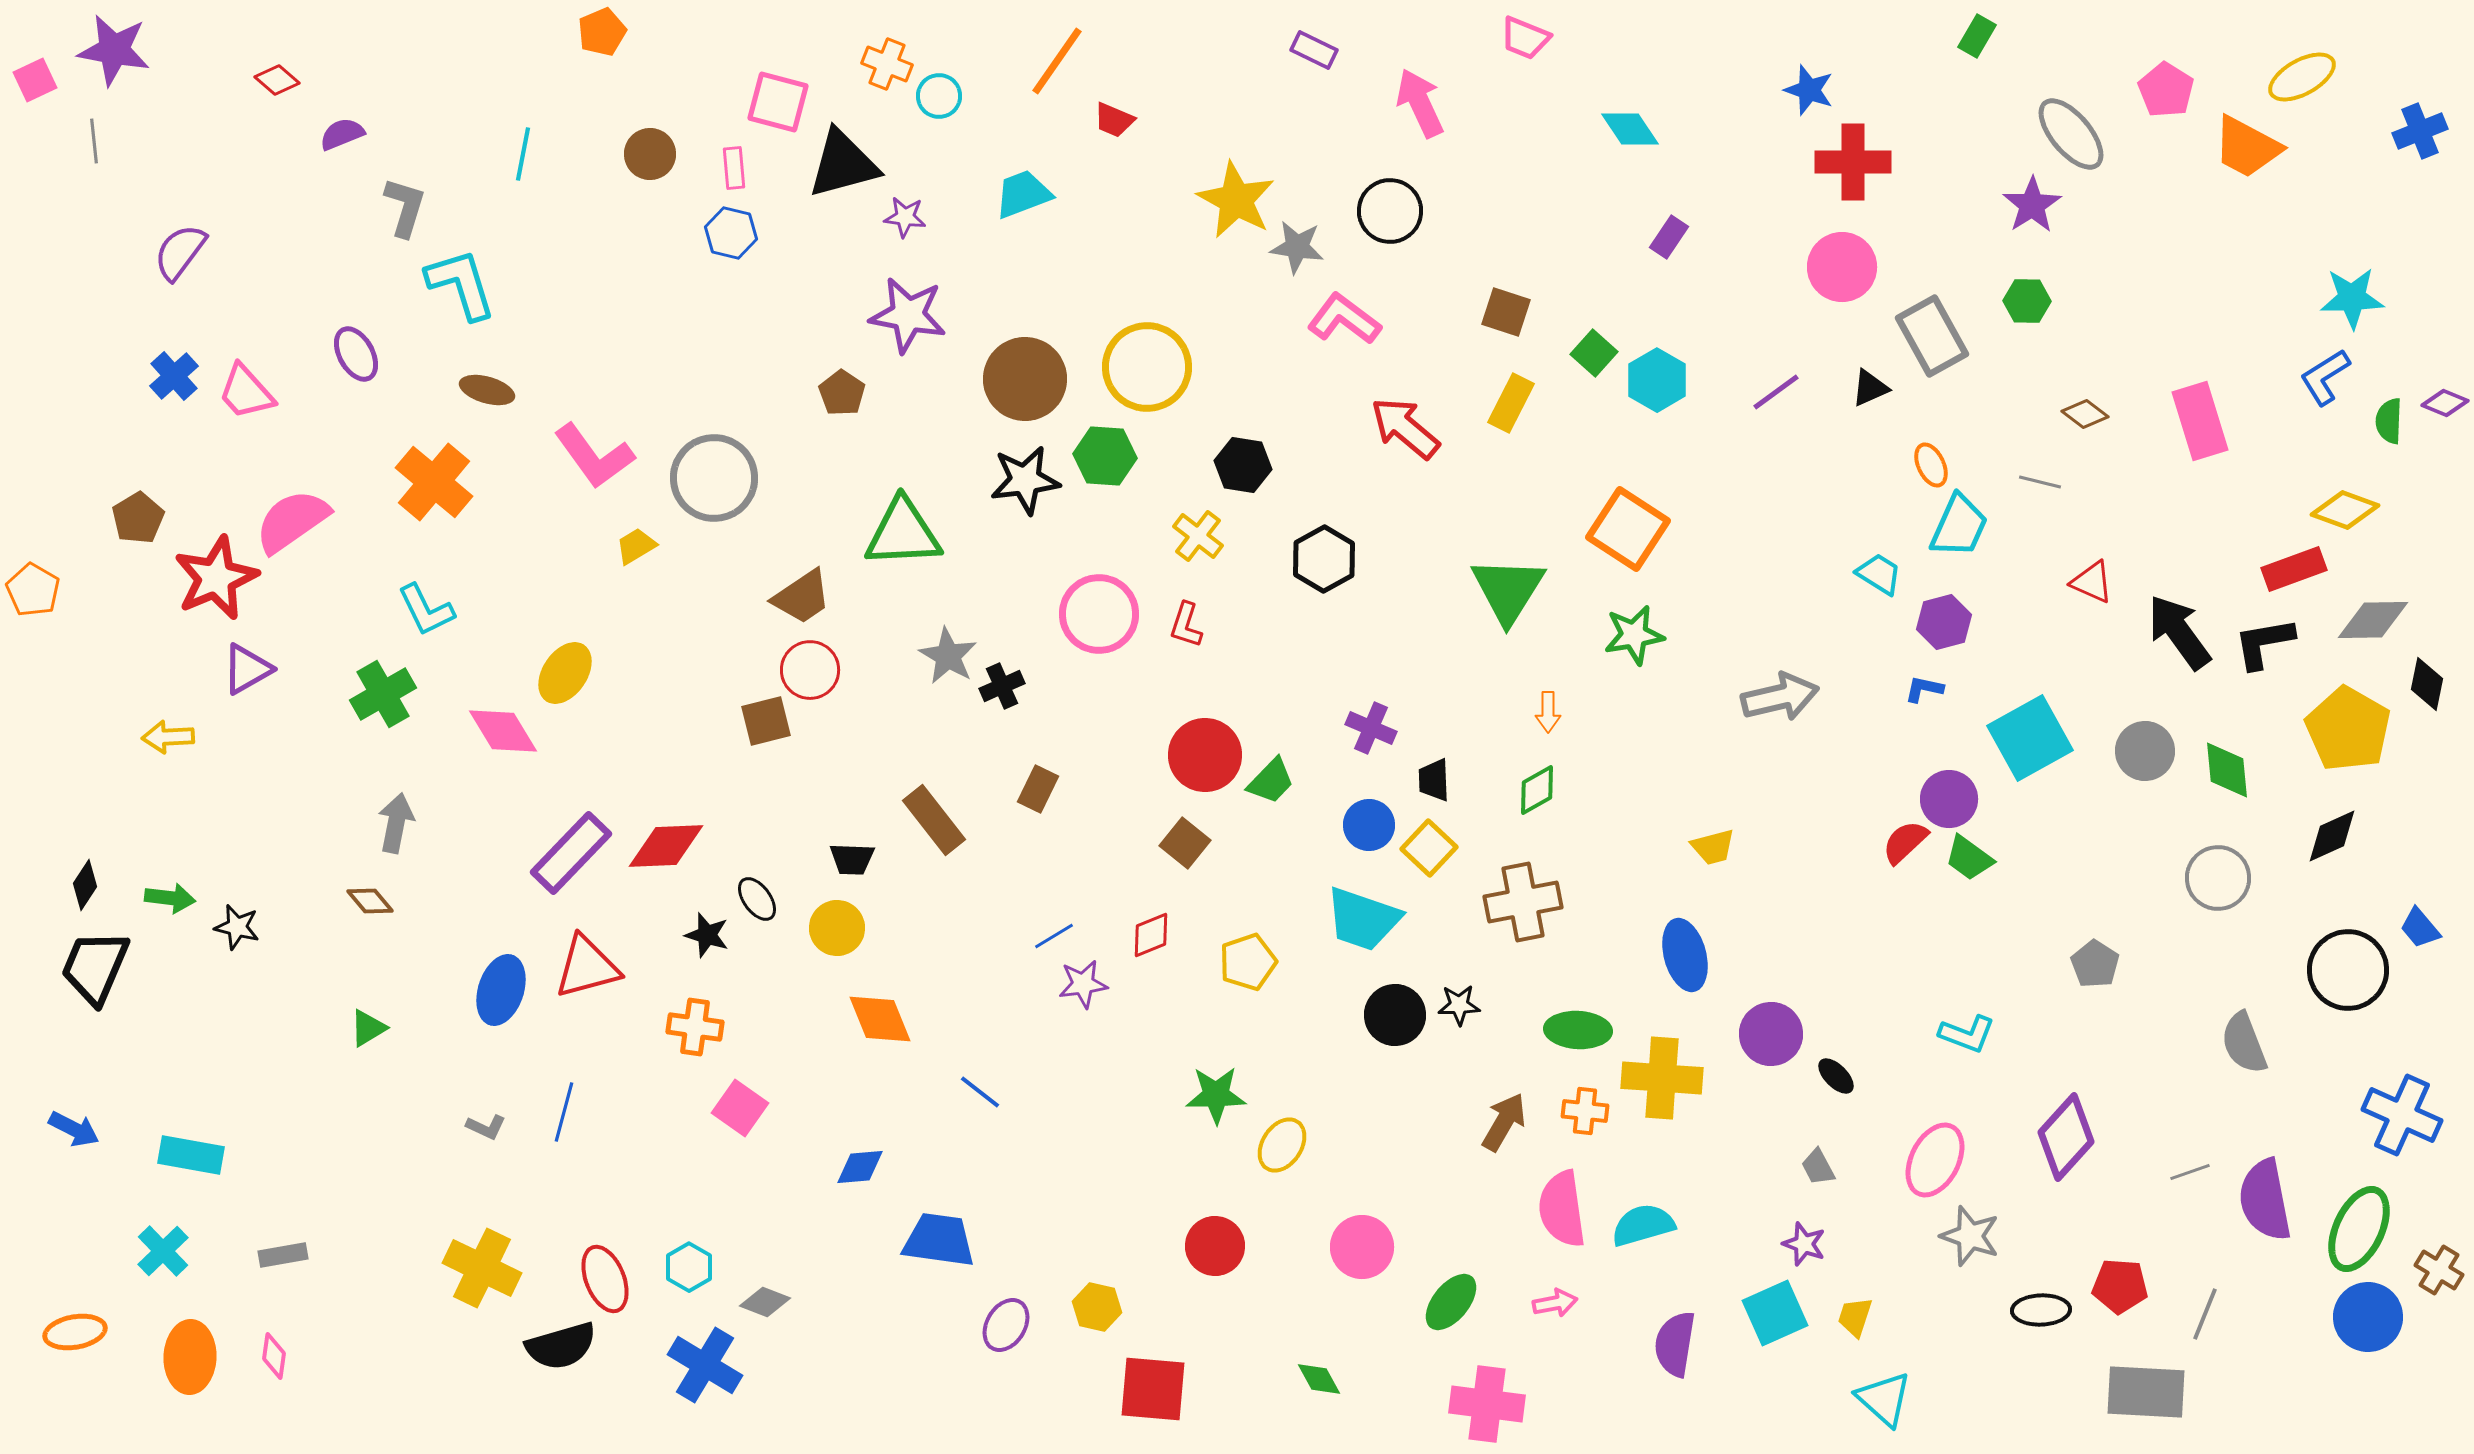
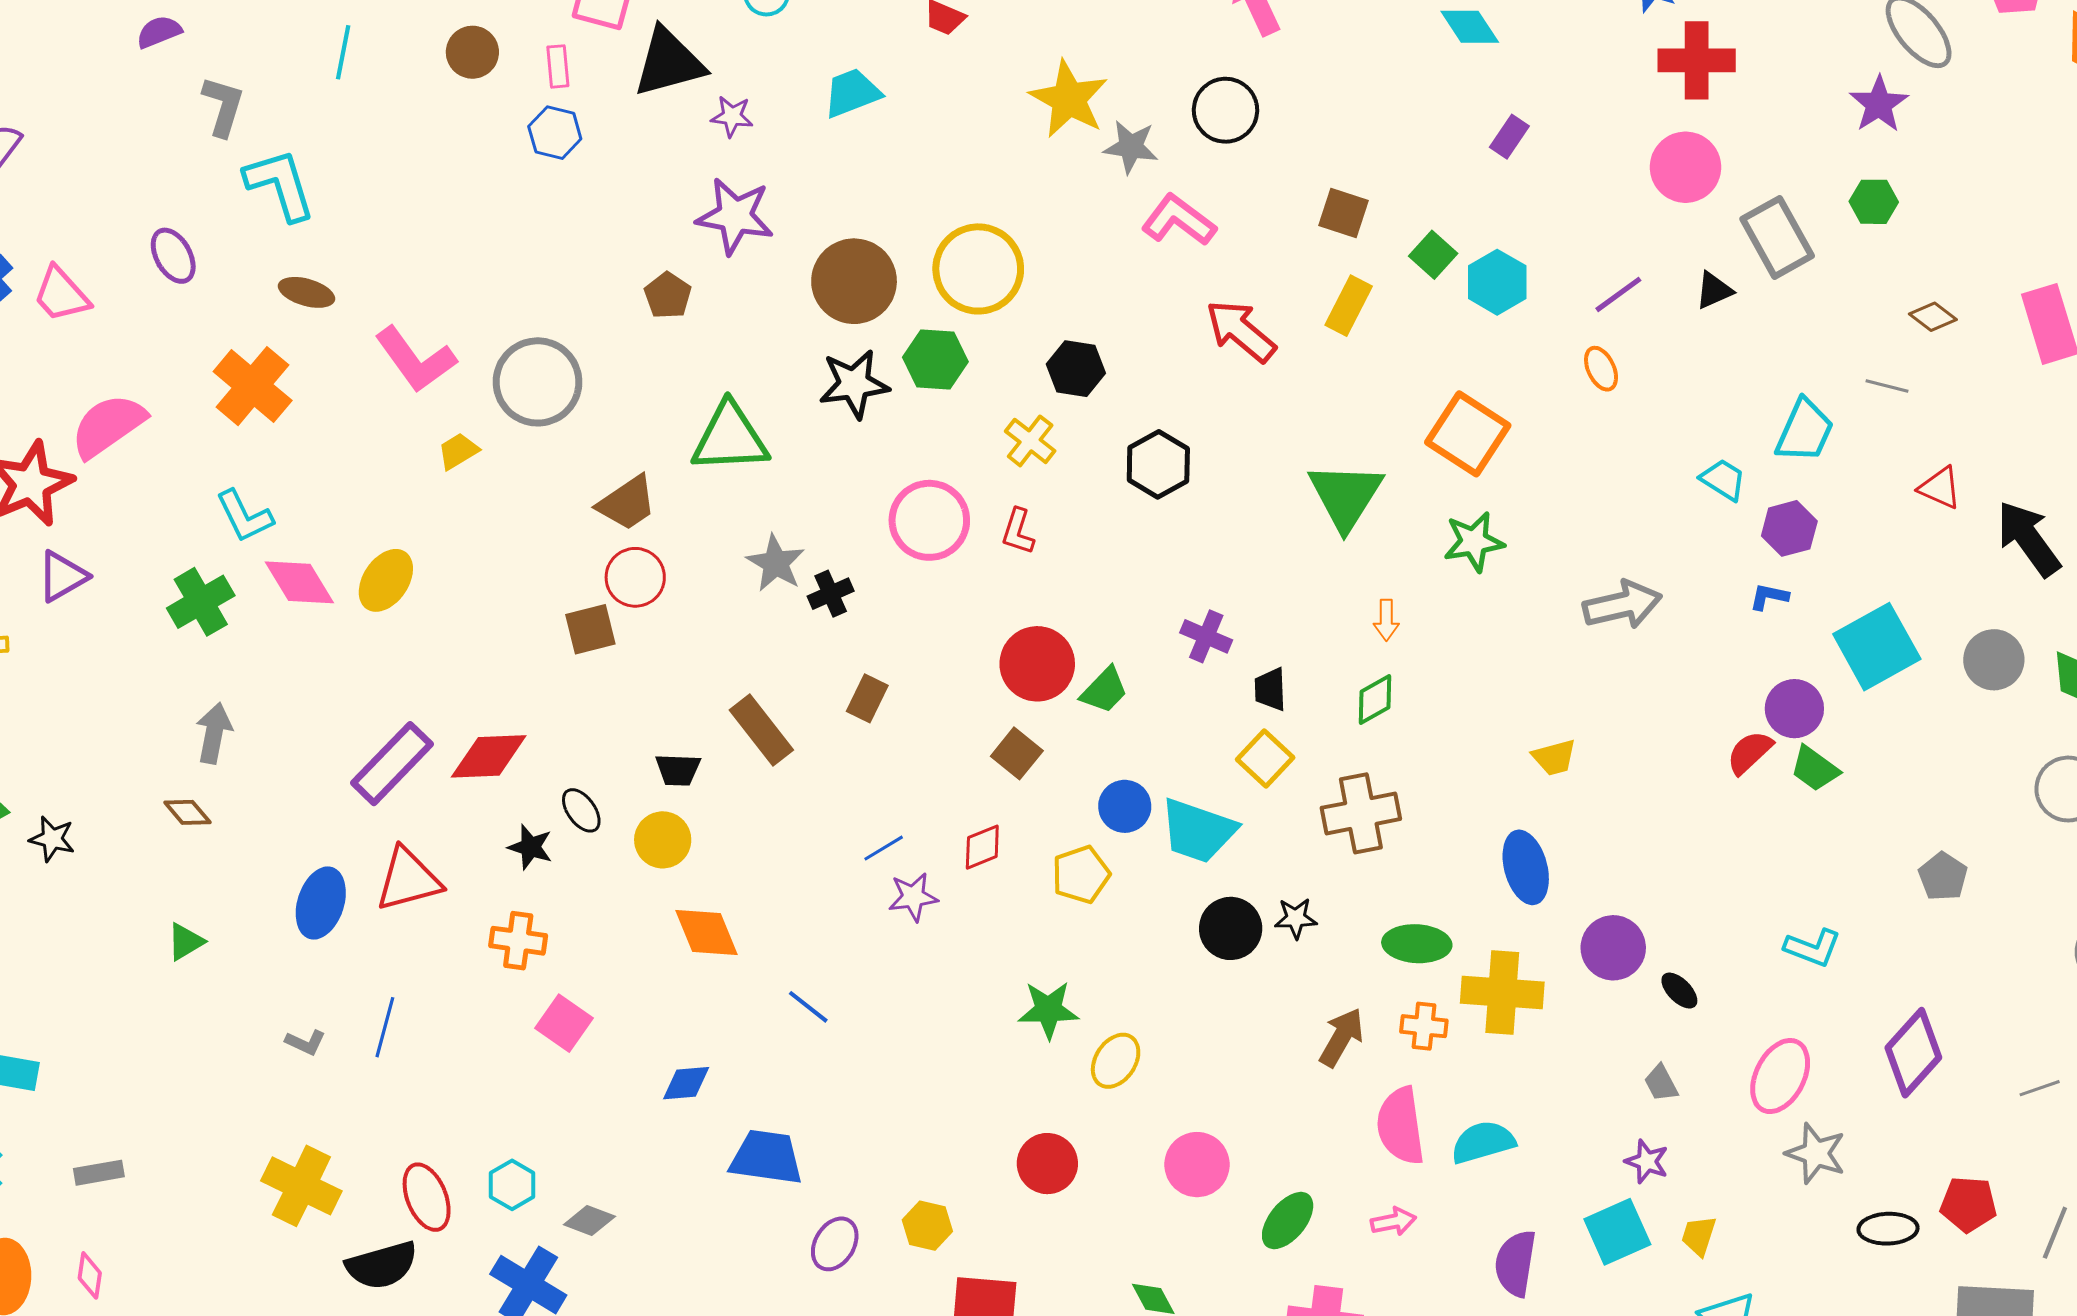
orange ellipse: (1931, 465) -> (1601, 369), moved
pink diamond: (503, 731) -> (299, 582), moved
blue circle: (1369, 825) -> (1125, 806), moved

